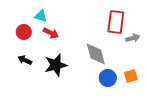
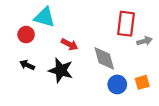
cyan triangle: (41, 16) -> (45, 17), size x1.5
red arrow: (51, 33) -> (69, 44), moved
black star: (56, 65) -> (61, 70), turned 30

